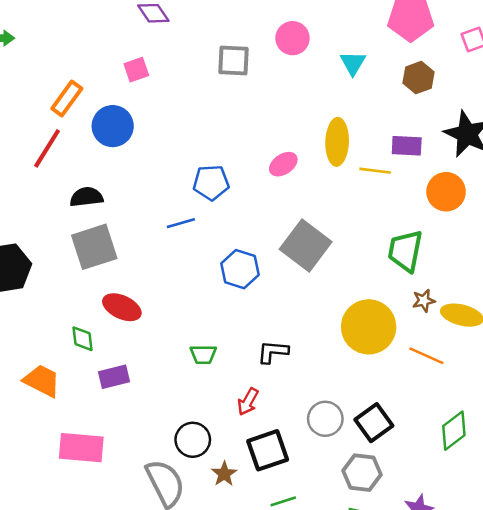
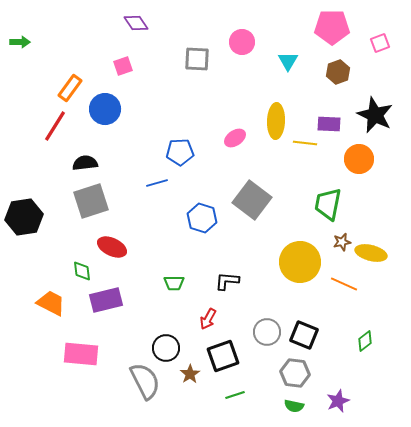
purple rectangle: (114, 377) -> (106, 300), size x1.4
black square: (374, 423) -> (304, 335), turned -32
green diamond: (454, 431) -> (365, 341), size x0.7

